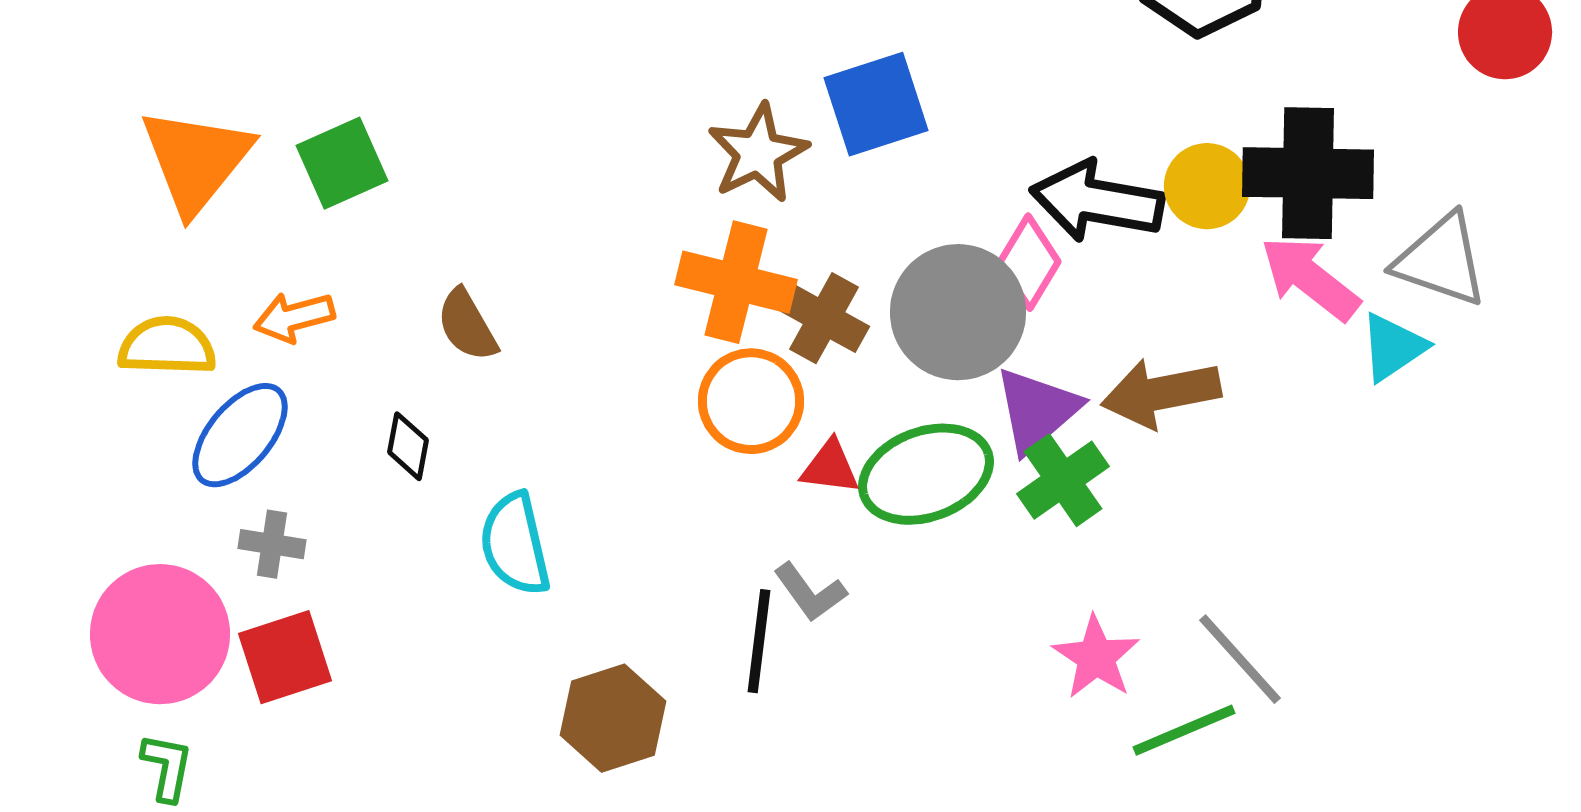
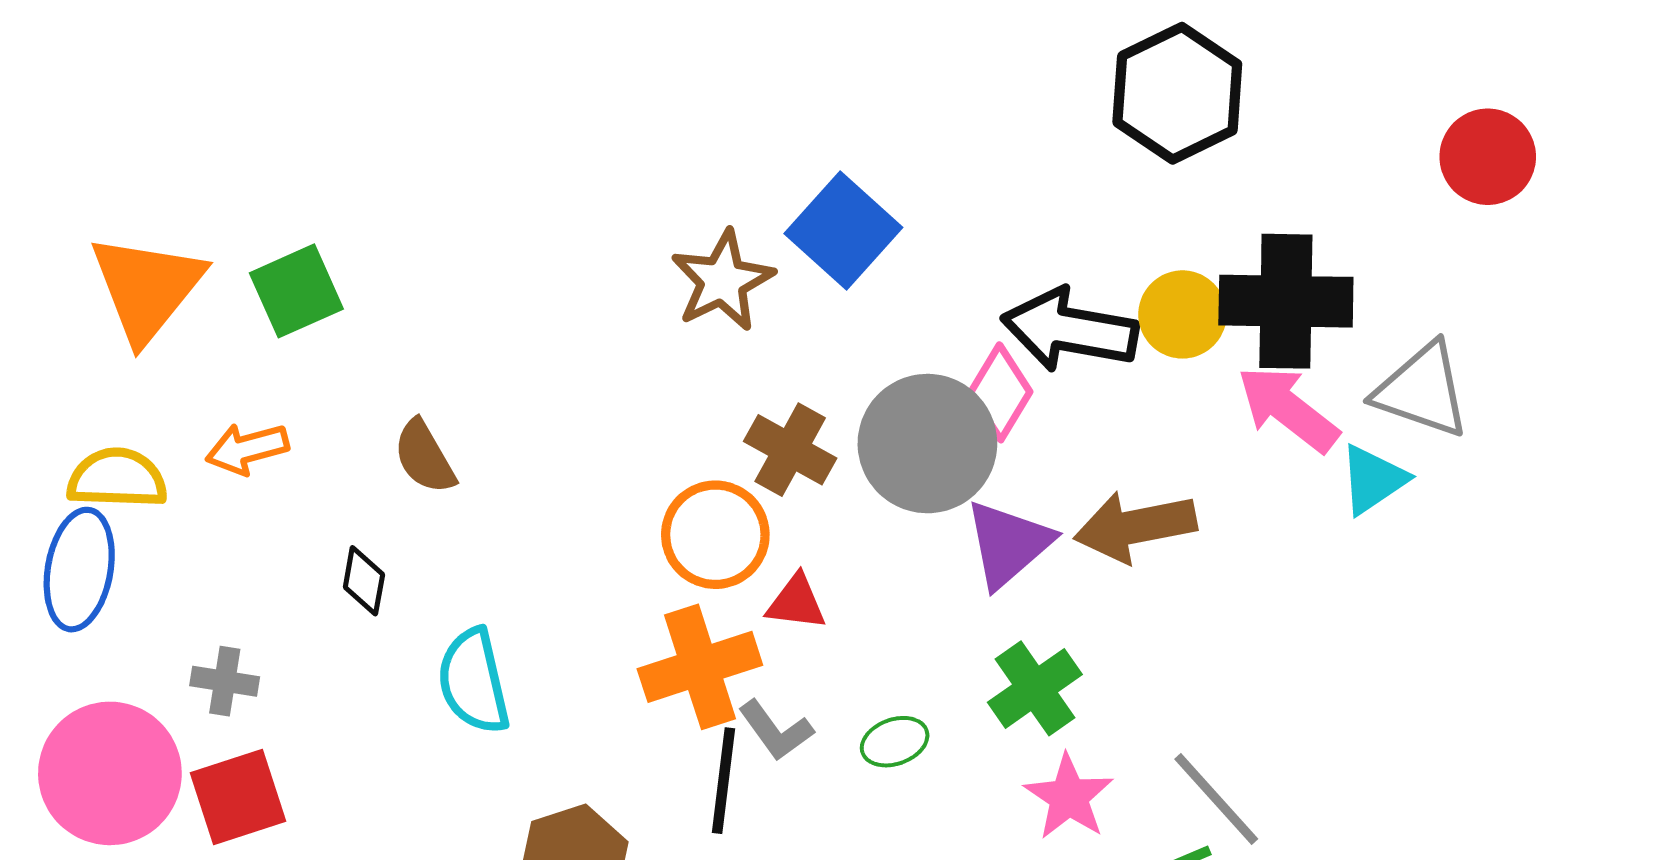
blue square: (876, 104) -> (843, 230), turned -30
orange cross: (736, 282) -> (700, 667), moved, turned -32
blue ellipse: (240, 435) -> (79, 570), moved, turned -30
green ellipse: (926, 474) -> (895, 742), moved, size x0.5
green cross: (1063, 480) -> (1035, 688), moved

